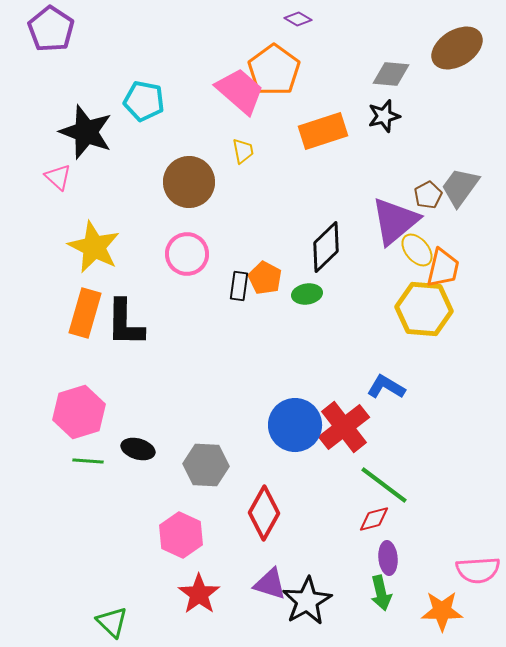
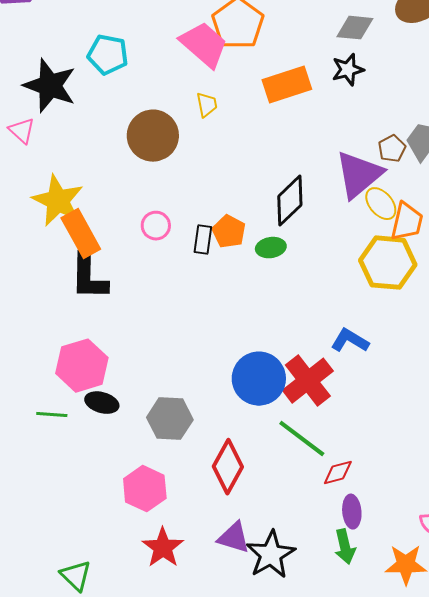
pink circle: (187, 254) -> (156, 226), moved, size x0.7
orange rectangle: (85, 313) -> (81, 234), moved, turned -45
pink hexagon: (79, 412) -> (82, 366), moved
green line: (384, 485) -> (302, 439), moved

